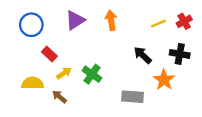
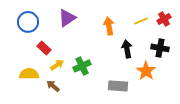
orange arrow: (111, 20) -> (109, 26), moved
black arrow: (143, 55) -> (127, 49), turned 36
green cross: (92, 74) -> (82, 66), turned 30

